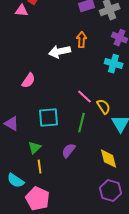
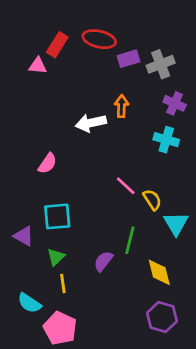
cyan square: (49, 118) -> (57, 216), moved
green line: (82, 123) -> (130, 240), moved
purple triangle: (12, 124) -> (24, 236), moved

